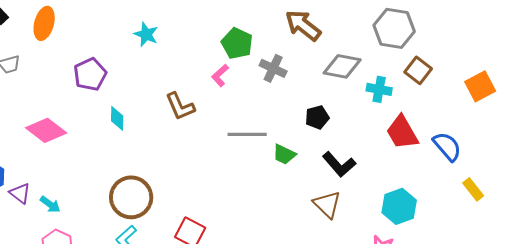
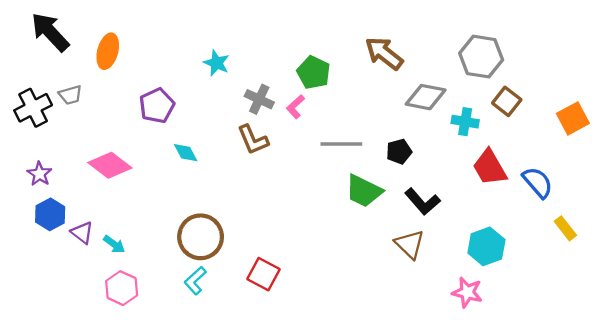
gray cross: (273, 68) -> (259, 99), moved
cyan diamond: (117, 118) -> (186, 153), turned -30
gray line: (247, 134) -> (341, 144), moved
green trapezoid: (284, 154) -> (364, 191), size x1.5

